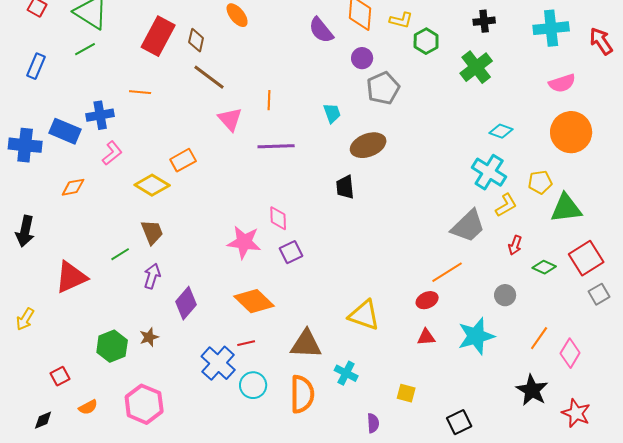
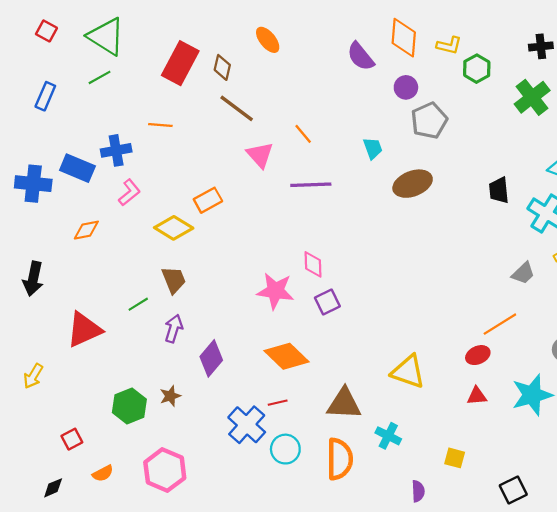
orange line: (269, 100) -> (303, 134), turned -42
black trapezoid: (345, 187) -> (499, 190), moved
gray trapezoid: (468, 226) -> (523, 273), size x0.6

